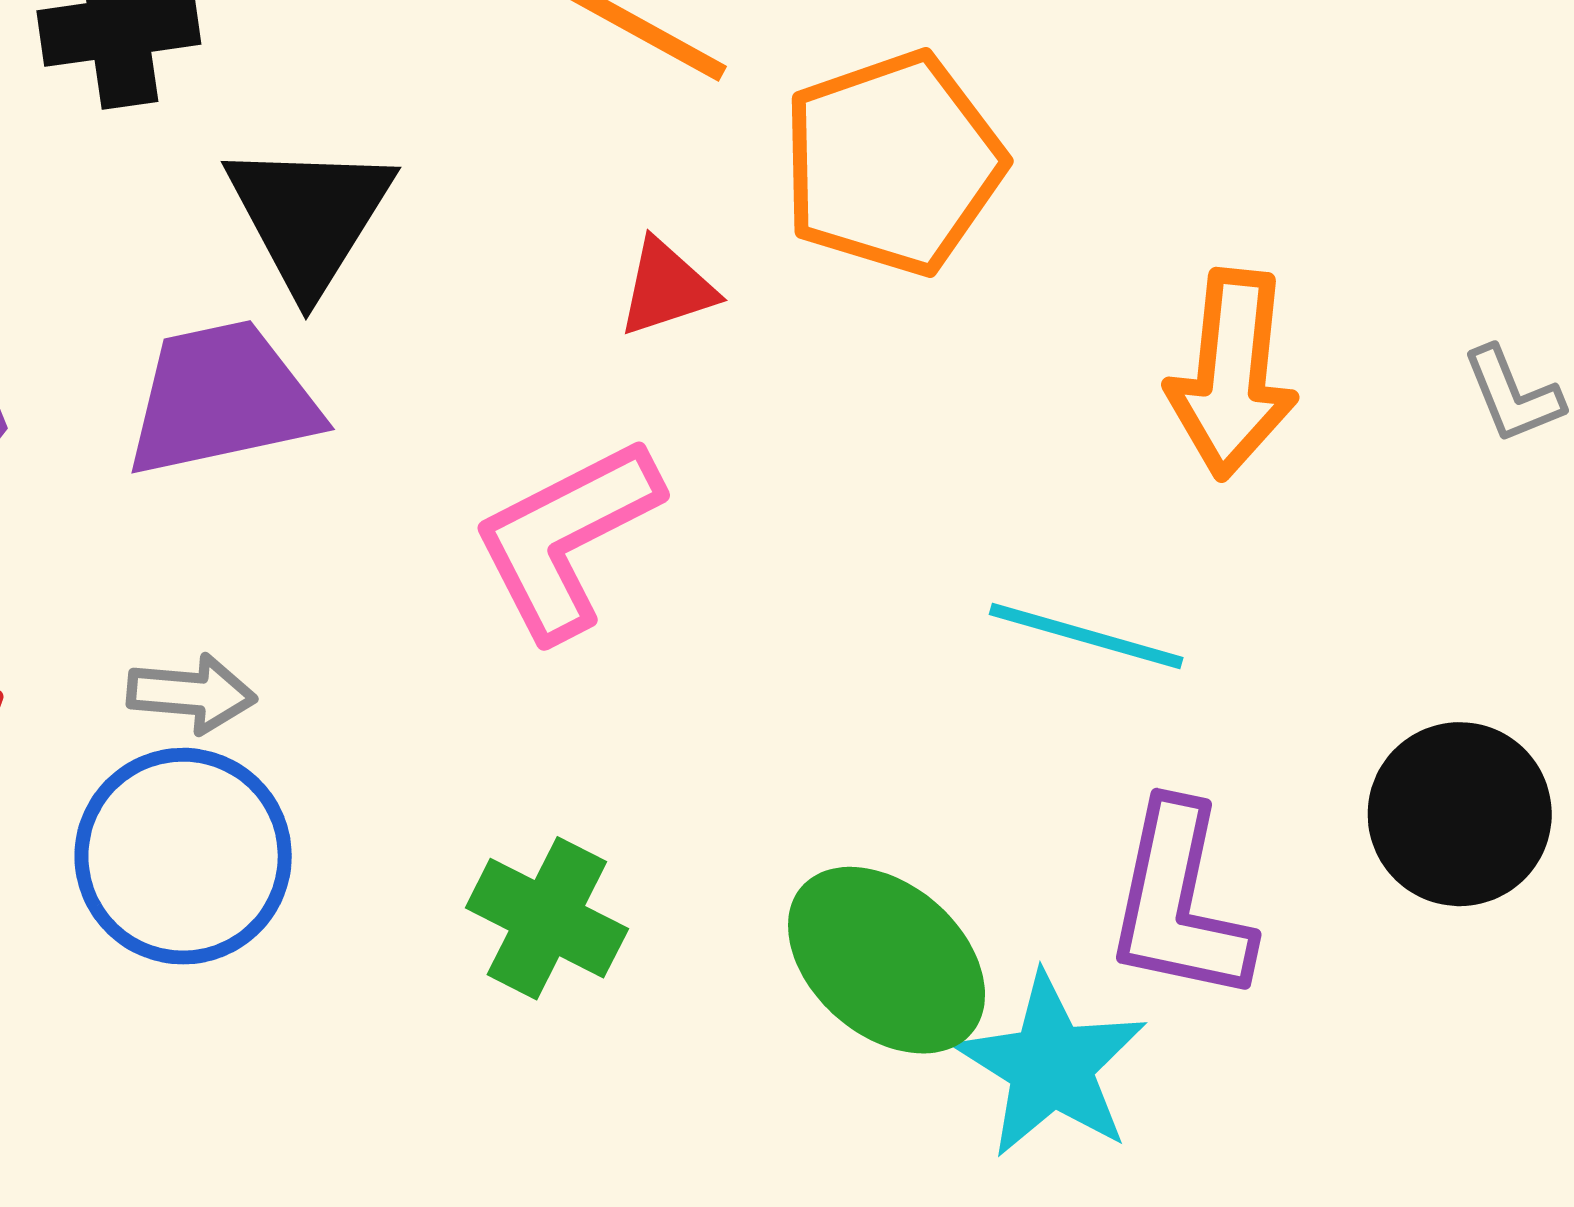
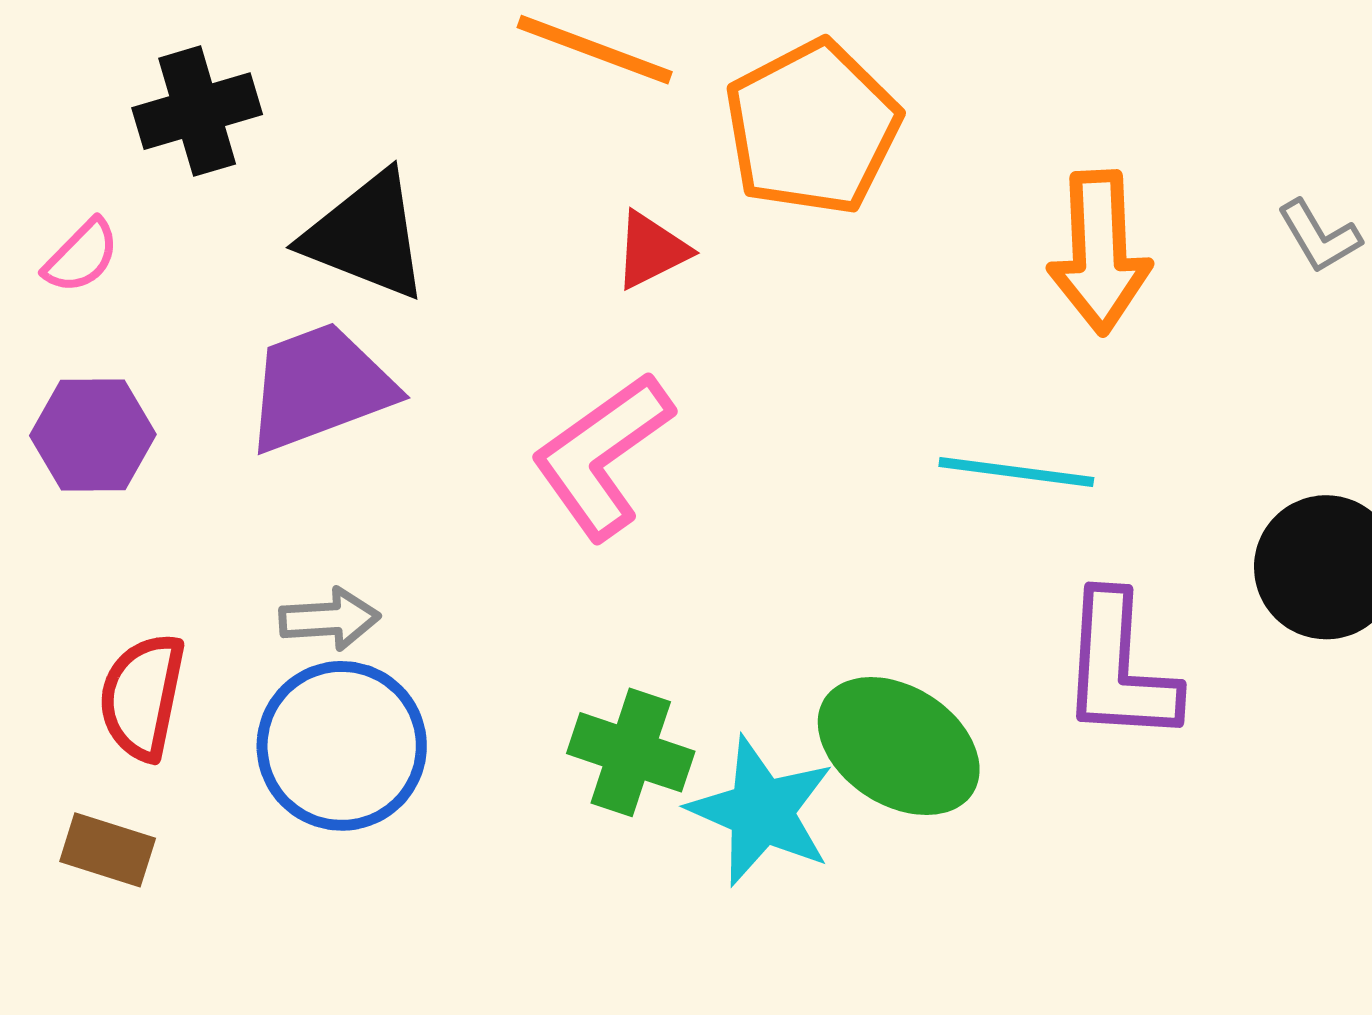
black triangle: (309, 216) -> (366, 236), turned -32
cyan star: (1051, 1065) -> (761, 811), moved

